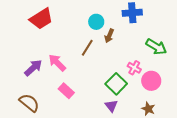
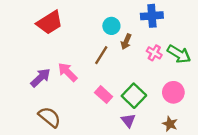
pink cross: (134, 68) -> (154, 53), moved
pink rectangle: (66, 91) -> (104, 95), moved
brown semicircle: (29, 103) -> (50, 117), moved

